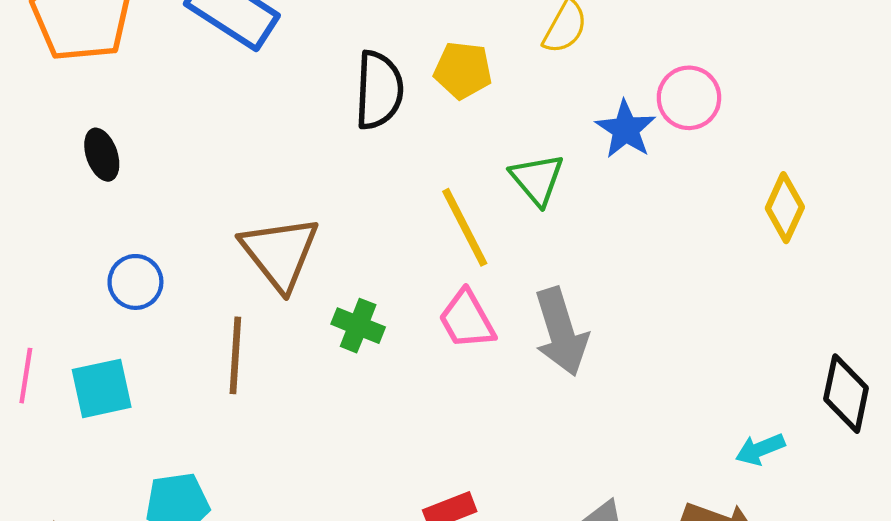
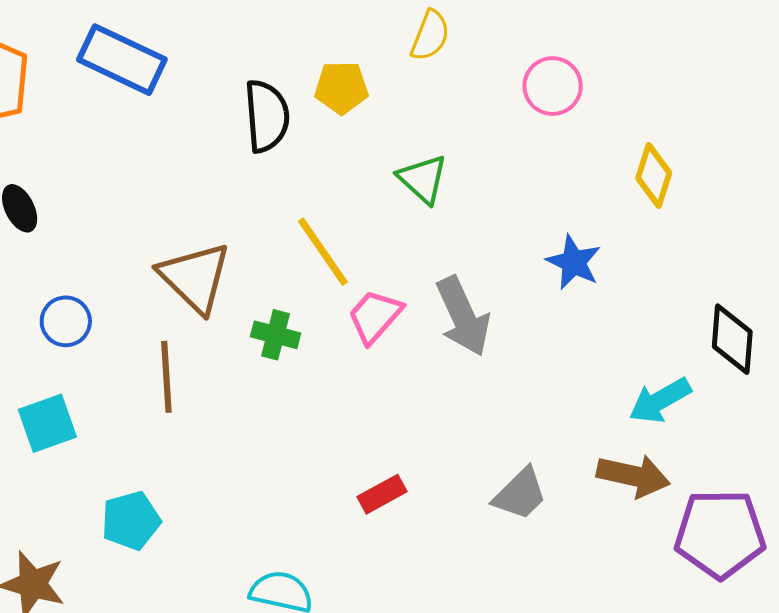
blue star: (626, 129) -> (574, 262), moved
yellow line: (465, 227) -> (323, 252), moved
pink trapezoid: (467, 320) -> (375, 316), turned 78
cyan arrow: (760, 449) -> (660, 400), size x1.4

